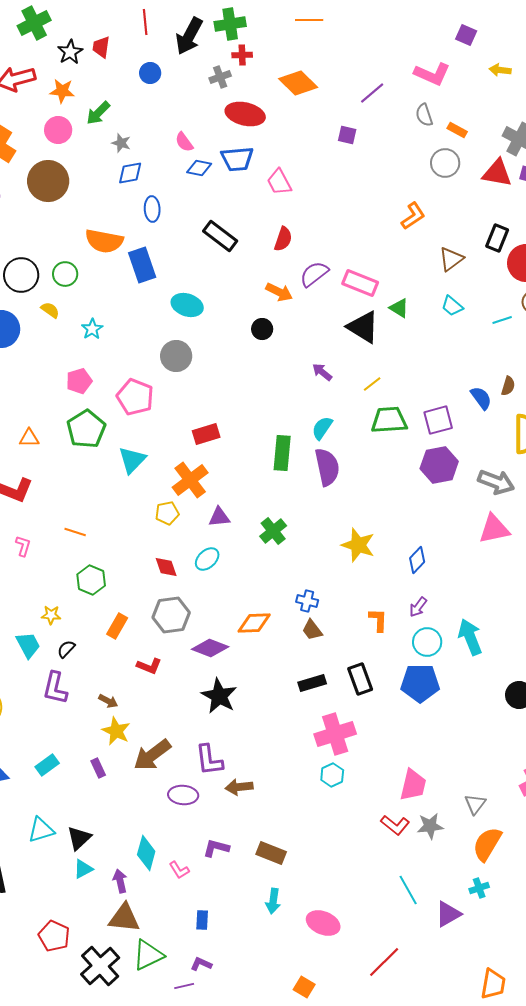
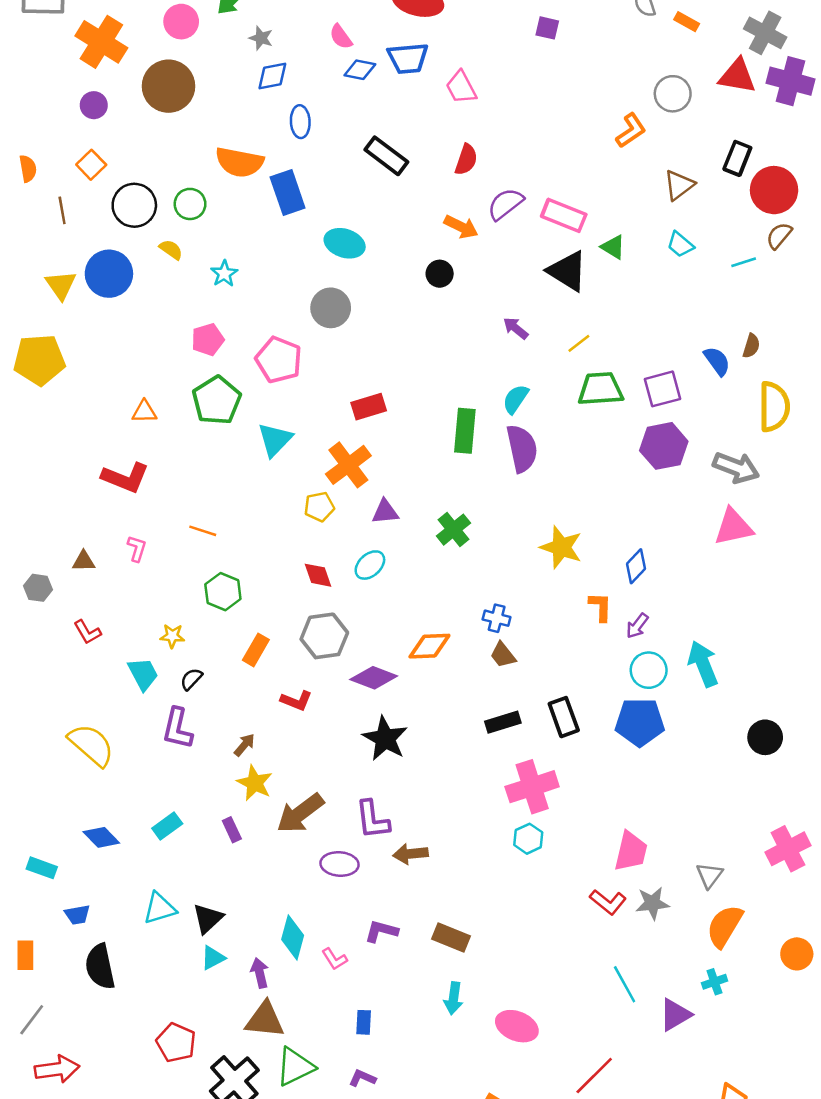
gray circle: (445, 163) -> (673, 94), moved
orange L-shape: (378, 620) -> (600, 607), moved
brown arrow: (108, 701) -> (244, 745), turned -78

